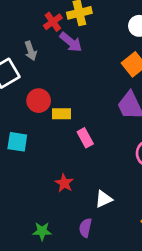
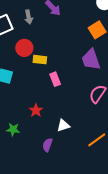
gray arrow: (31, 51) -> (29, 17), moved
green star: (42, 231) -> (13, 130), moved

